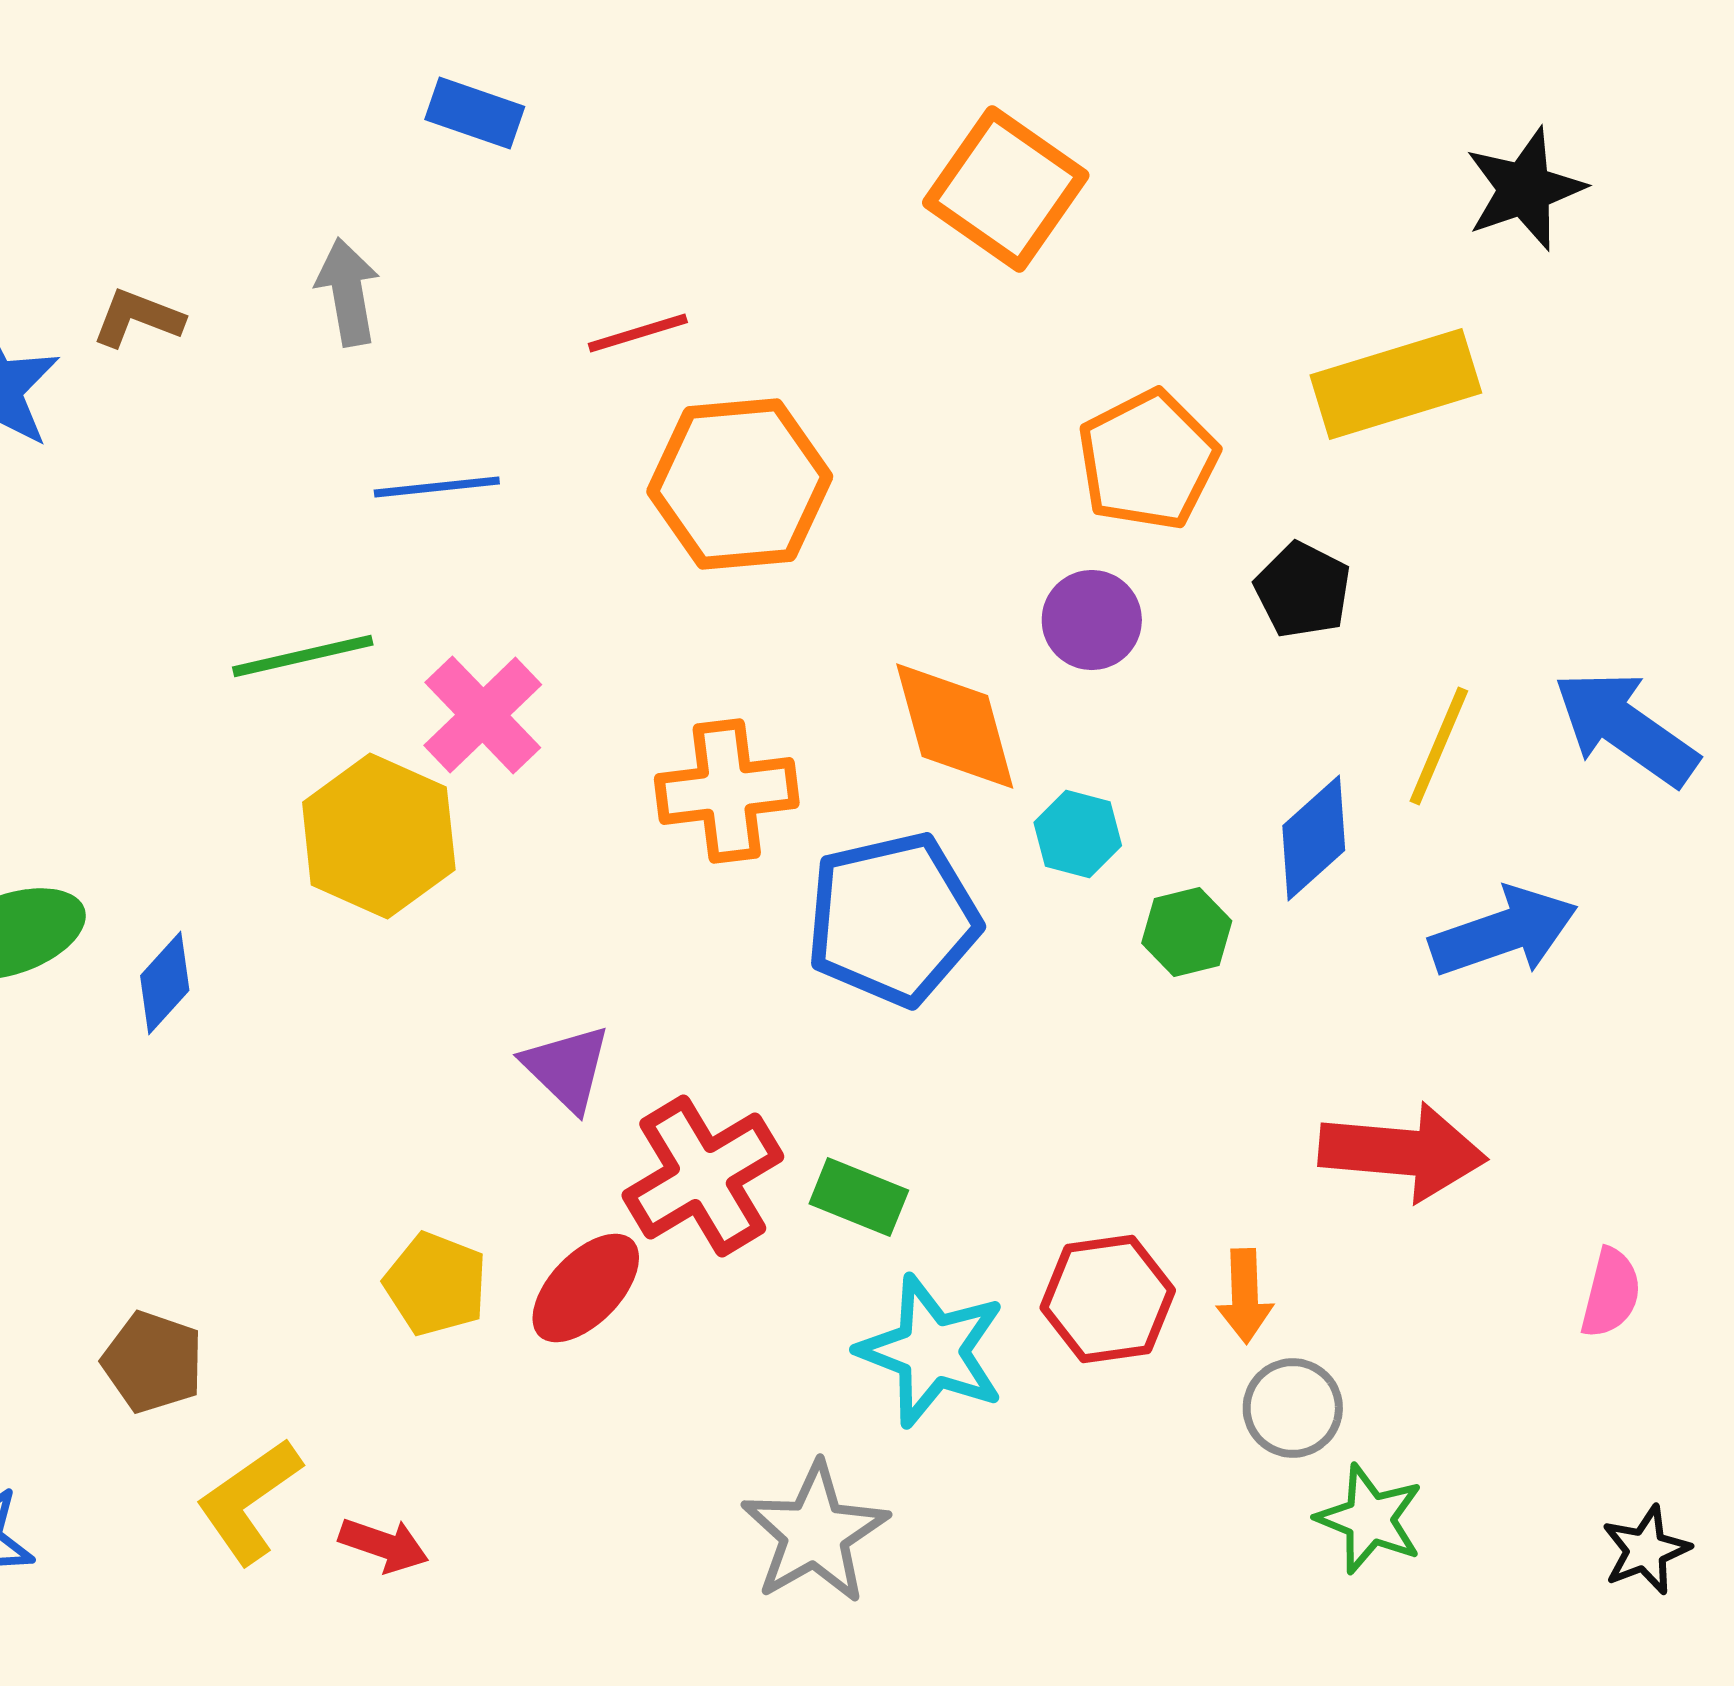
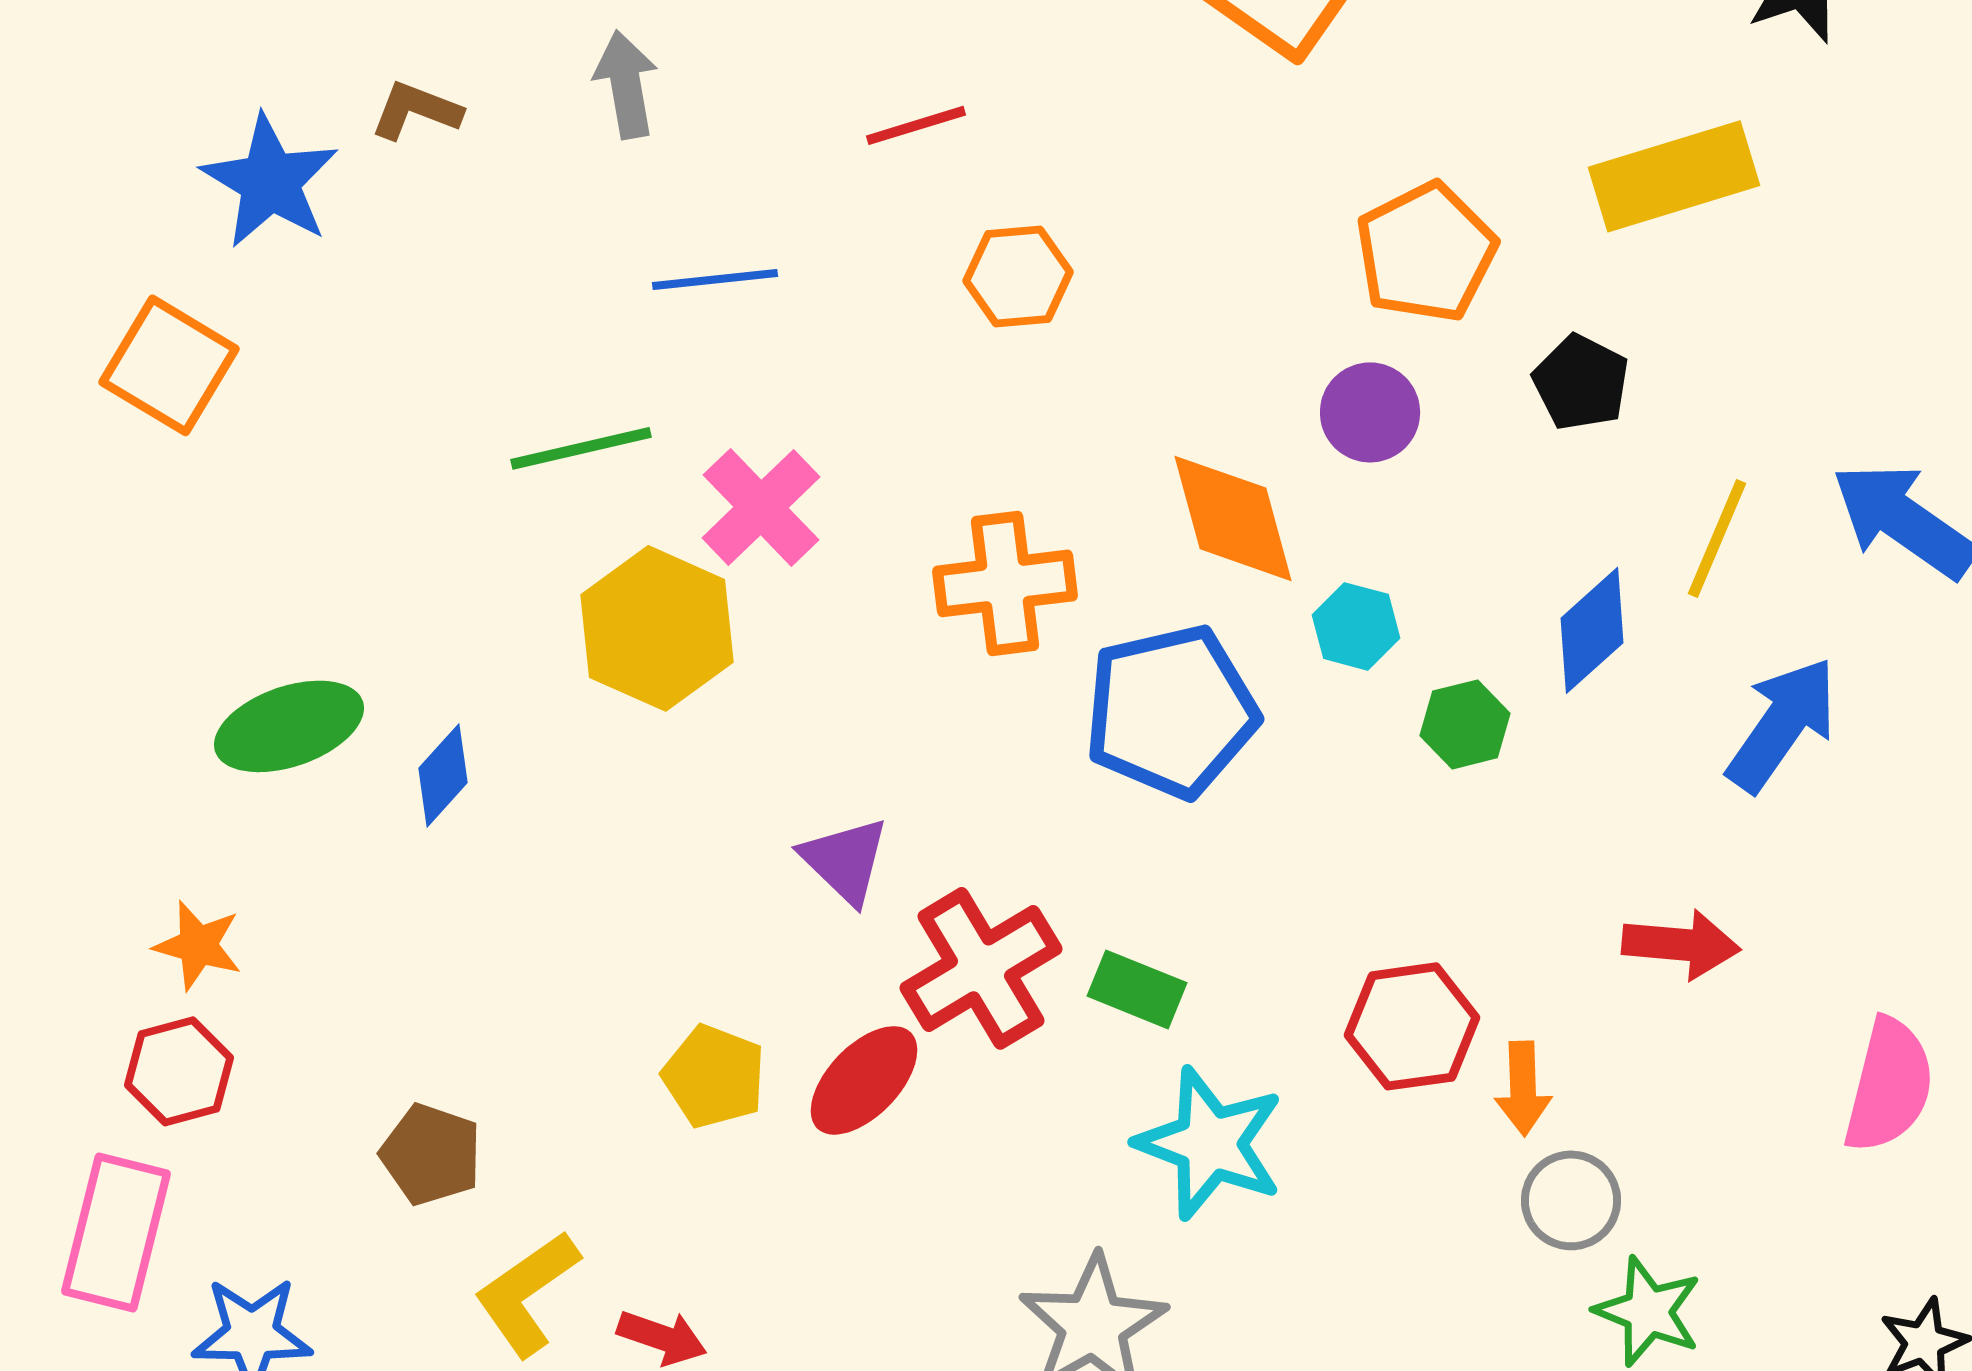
orange hexagon: (740, 484) -> (1018, 276), size x0.6
blue arrow: (1504, 932) -> (1782, 724), turned -36
red arrow: (1403, 1152) -> (1681, 944), size x0.7
pink semicircle: (1611, 1293) -> (1889, 1085), size x1.5
red hexagon: (1108, 1299) -> (1412, 1026), moved

